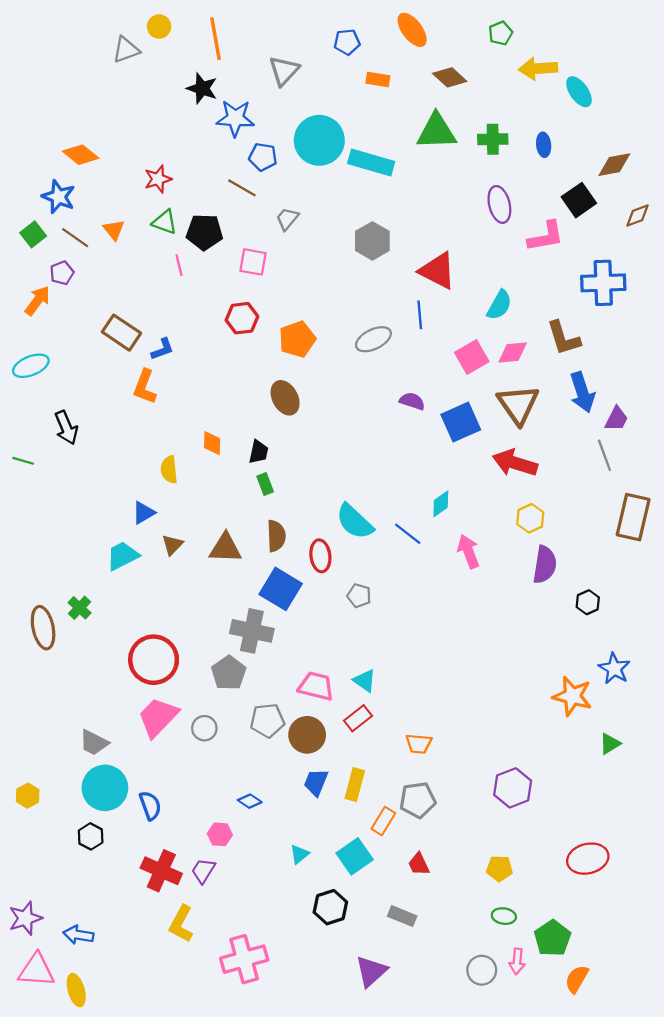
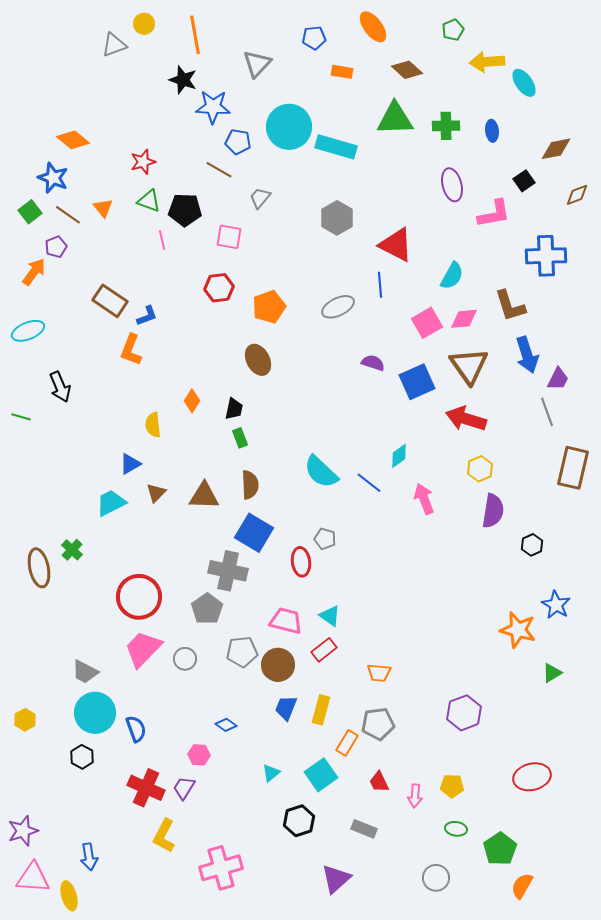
black square: (579, 200) -> (524, 181), size x0.7
orange diamond: (212, 443) -> (192, 401), turned 30
red ellipse: (320, 556) -> (301, 562), moved
blue arrow: (78, 935) -> (89, 857), moved, turned -108
pink arrow: (517, 961) -> (415, 796), moved

